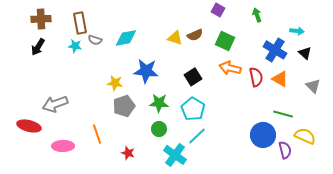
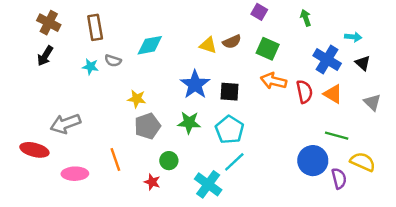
brown cross: (41, 19) -> (49, 23), turned 30
gray semicircle: (95, 40) -> (113, 61), moved
cyan star: (75, 46) -> (90, 67), moved
blue star: (146, 71) -> (195, 84), moved, turned 30
black square: (193, 77) -> (230, 92), turned 36
green circle: (159, 129) -> (169, 161), moved

